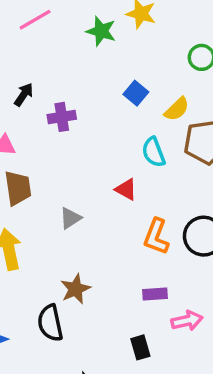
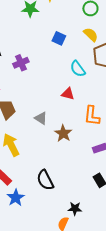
yellow semicircle: (177, 109) -> (91, 35), moved, turned -77
gray triangle: (70, 218) -> (41, 118), turned -40
brown star: (75, 289) -> (63, 133), moved

